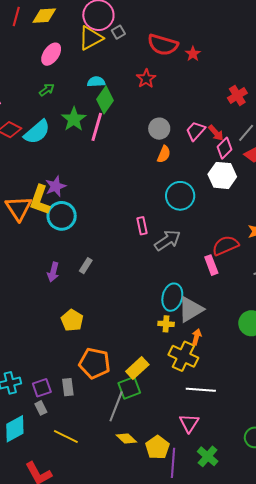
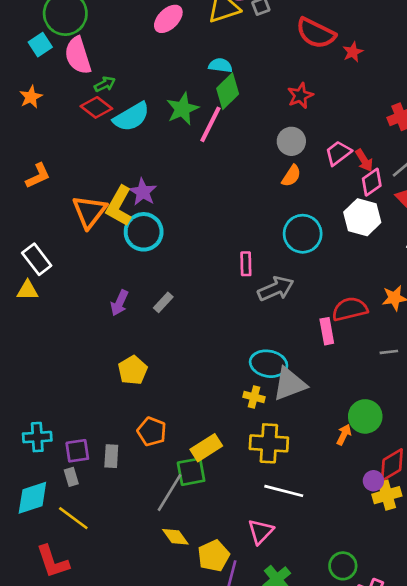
red star: (146, 79) -> (300, 96), moved
green arrow: (47, 90) -> (105, 84), moved
purple star: (56, 186) -> (143, 192), turned -30
cyan ellipse: (172, 297) -> (269, 364), turned 76
orange arrow: (196, 337) -> (344, 435), moved
yellow cross: (183, 356) -> (269, 443), turned -32
orange pentagon: (95, 363) -> (152, 431), size x0.7
yellow line: (66, 437) -> (73, 518), moved

